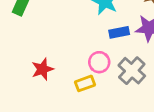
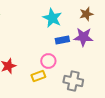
gray cross: (132, 71) -> (73, 81), moved, turned -30

